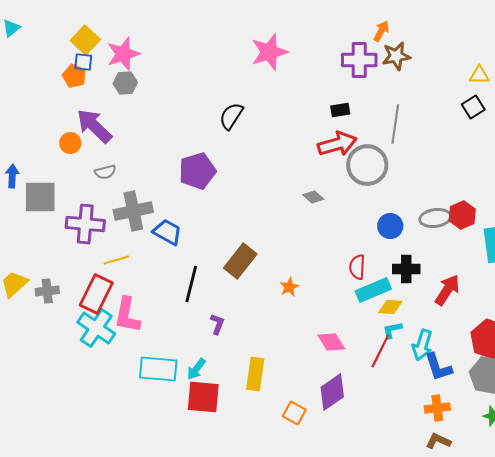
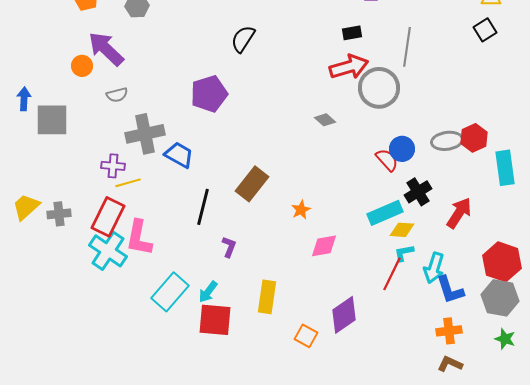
purple cross: (85, 224) -> (113, 166), moved, size x0.6
red semicircle: (357, 267) -> (387, 160), moved, turned 135
black cross: (406, 269) -> (418, 192), turned -32
pink diamond: (331, 342) -> (324, 246), moved, turned -68
cyan rectangle: (158, 369) -> (170, 292), turned -54

